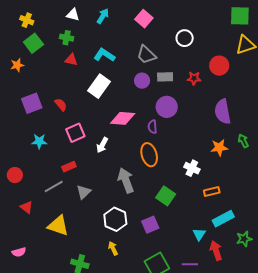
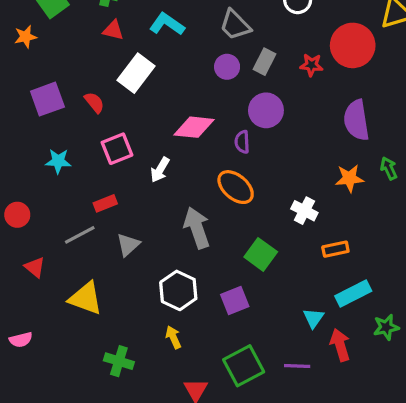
red circle: (219, 66) -> (353, 45), size x1.4
gray rectangle: (165, 77) -> (265, 62), turned -63
white rectangle: (99, 86) -> (136, 73), moved
orange ellipse: (149, 155) -> (236, 187), turned -35

